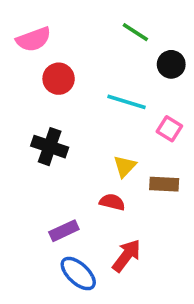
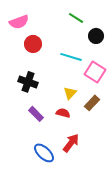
pink square: (169, 129) -> (95, 72), size x1.5
brown rectangle: (164, 184) -> (92, 103), turned -49
purple rectangle: (64, 231) -> (36, 114), moved, turned 70

